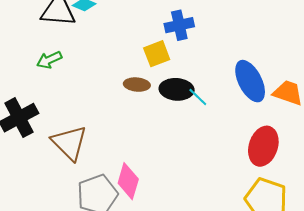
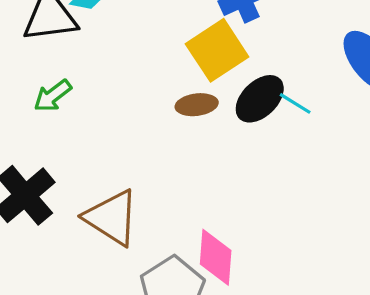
yellow square: (157, 54) -> (217, 50), size x1.4
black ellipse: (177, 89) -> (260, 99), turned -36

